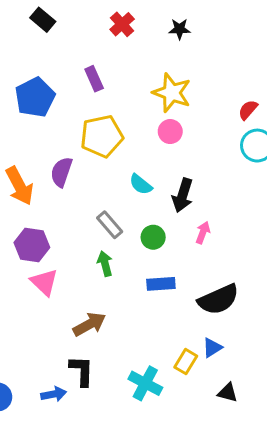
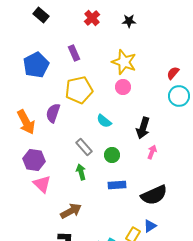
black arrow: (183, 195) -> (143, 128), moved
pink arrow: (203, 233) -> (152, 152), moved

